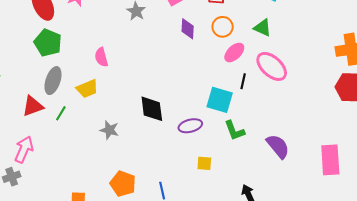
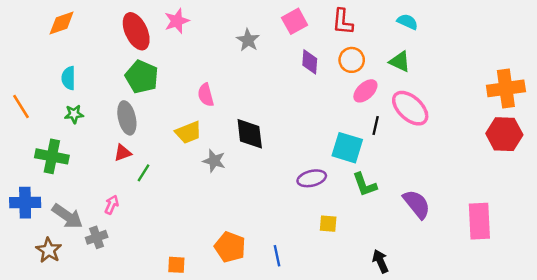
gray ellipse: (53, 81) -> (127, 118), moved, turned -32
red triangle: (33, 106) -> (123, 153), size x0.7
black diamond: (152, 109) -> (250, 134), moved
green line: (61, 113) -> (143, 173), moved
gray star: (109, 130) -> (214, 161), moved
pink arrow: (24, 149) -> (112, 205), size x0.6

